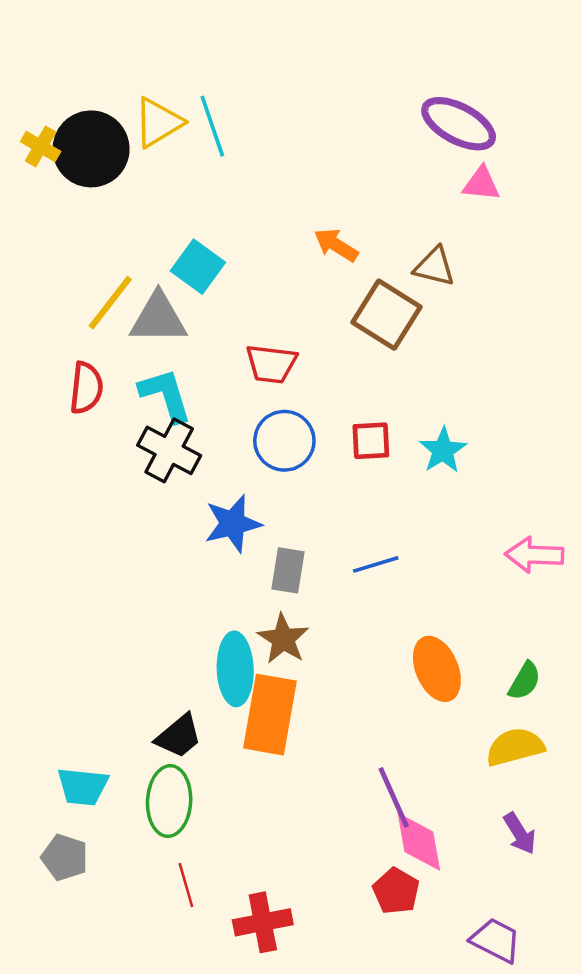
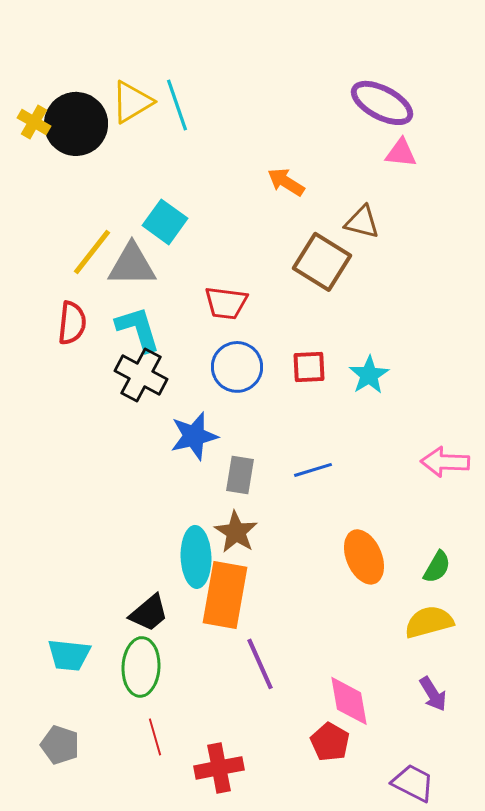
orange arrow: (336, 245) -> (286, 182), moved
purple line: (394, 797) -> (260, 664), moved
gray pentagon: (65, 857) -> (60, 745), moved

